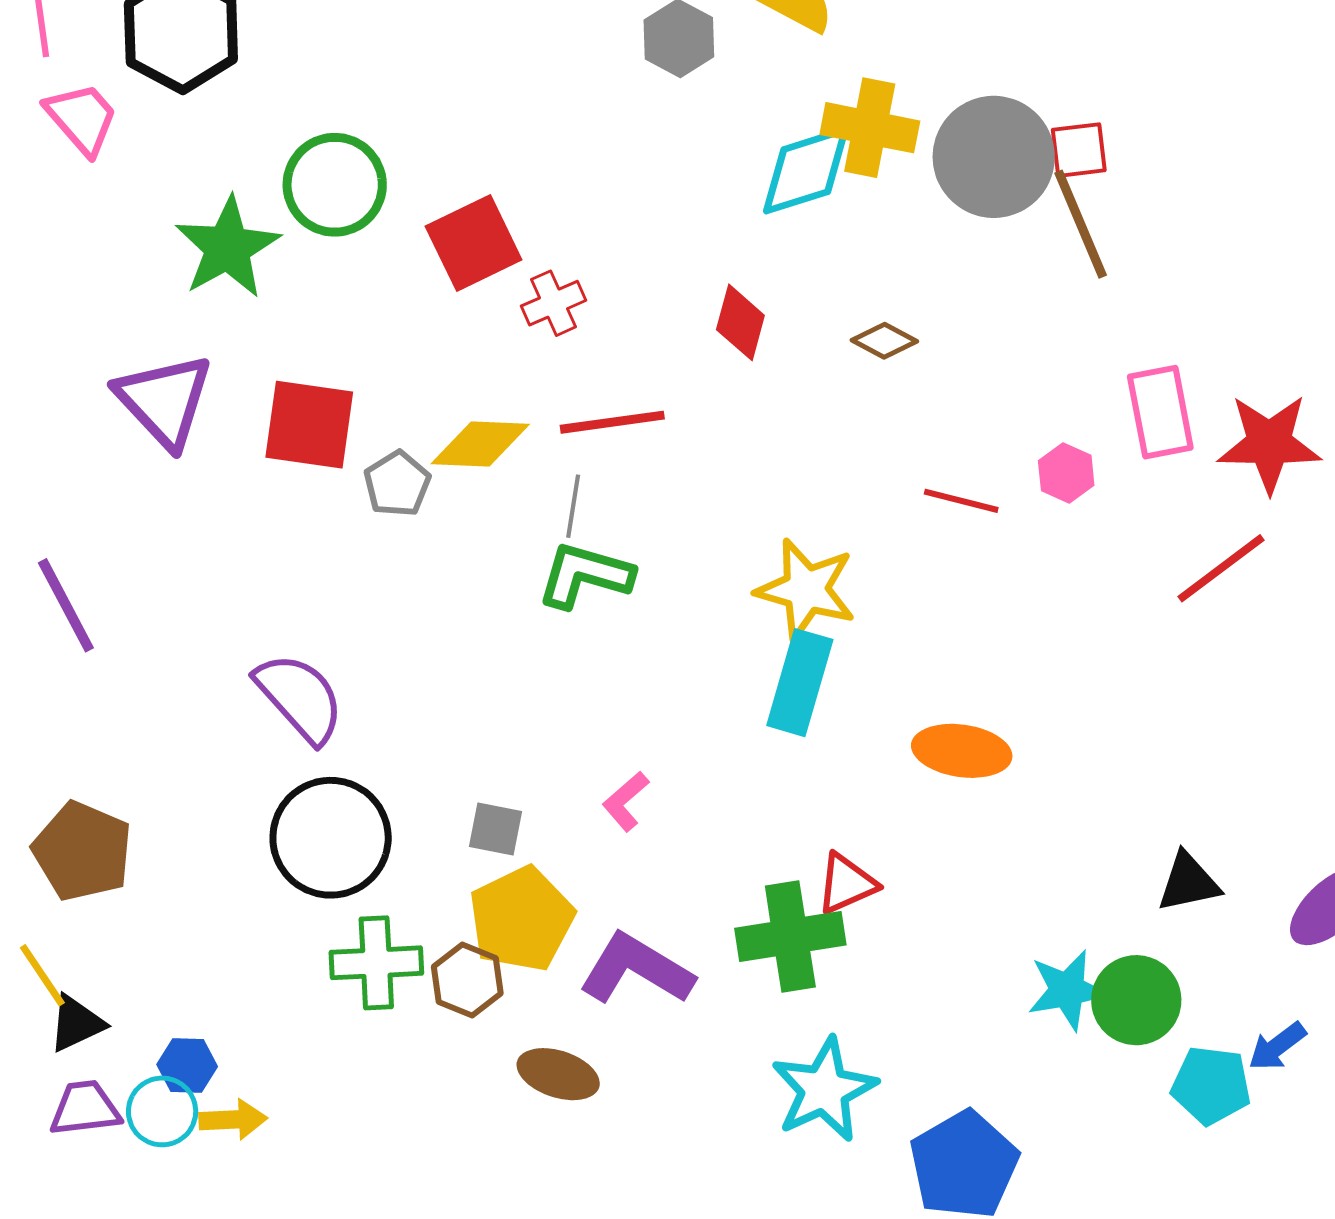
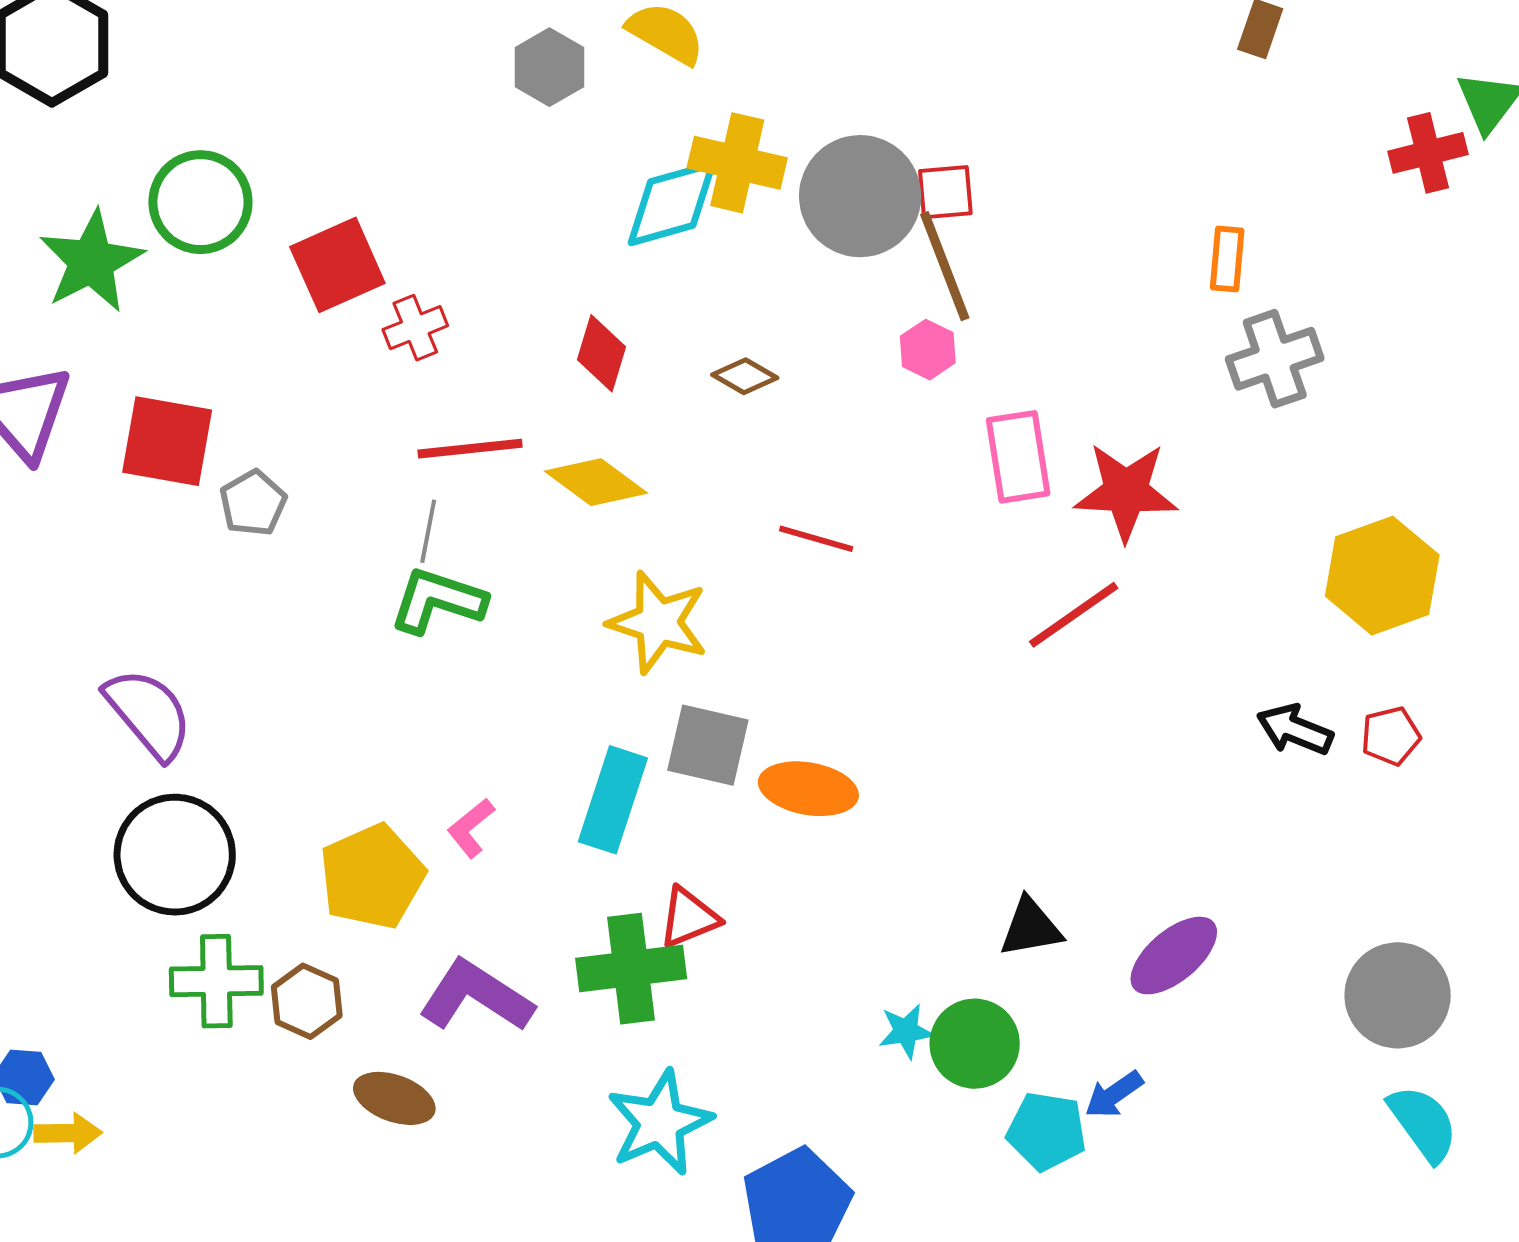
yellow diamond: (480, 444) -> (596, 482), moved, turned 32
pink hexagon: (1066, 473) -> (928, 350), moved
cyan rectangle: (800, 683) -> (613, 800), moved
gray square: (496, 829) -> (708, 745), moved, size x1.5
yellow pentagon: (521, 919) -> (372, 877), moved
cyan star: (1067, 990) -> (906, 1031), size x0.7

